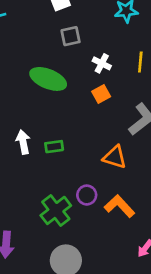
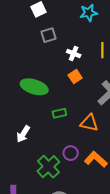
green ellipse: (48, 79) -> (34, 87), moved
white arrow: (23, 142) -> (23, 134), moved, turned -132
green rectangle: (54, 147) -> (59, 113), moved

